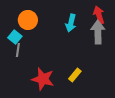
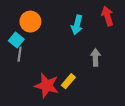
gray arrow: (98, 32) -> (95, 57), moved, size x0.7
yellow rectangle: (75, 75) -> (68, 81), moved

